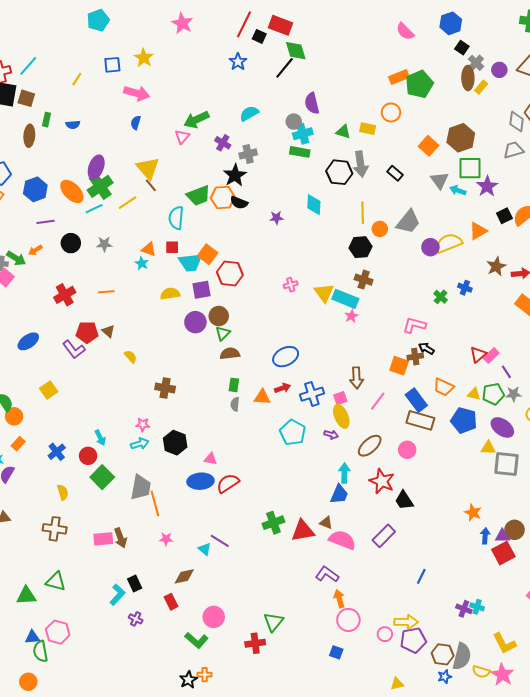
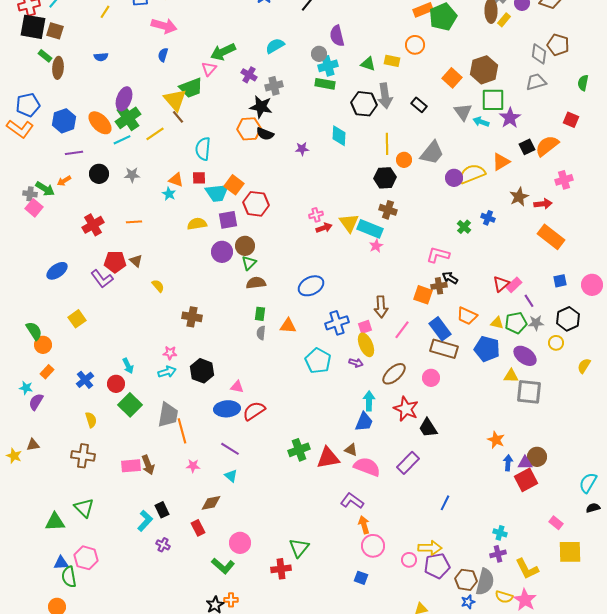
green rectangle: (47, 120) -> (45, 56), moved, turned -64
black star: (235, 175) -> (261, 107), turned -30
green trapezoid: (198, 196) -> (191, 88), moved
red arrow: (283, 388) -> (324, 228), moved
purple line: (220, 541) -> (230, 449), moved
green triangle: (56, 581) -> (84, 508), turned 30
purple cross: (464, 609) -> (498, 554), moved, turned -35

